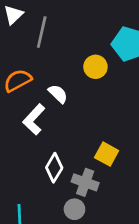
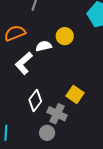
yellow circle: (95, 67) -> (65, 36), moved
white semicircle: (58, 94) -> (44, 46), turned -63

